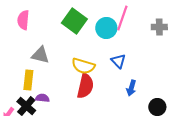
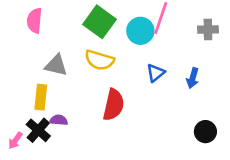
blue triangle: (118, 61) -> (156, 73), turned 35
yellow semicircle: (83, 66) -> (100, 60), moved
blue arrow: (131, 88) -> (193, 78), moved

